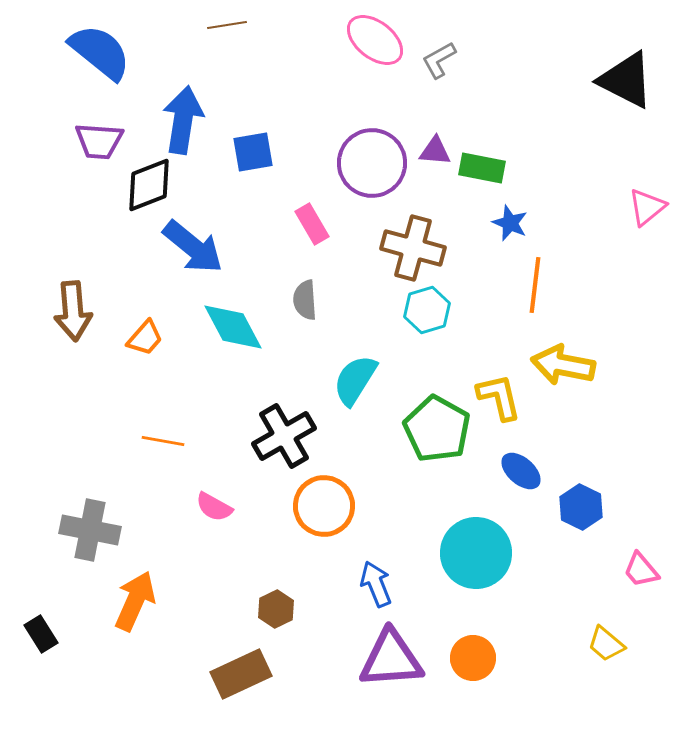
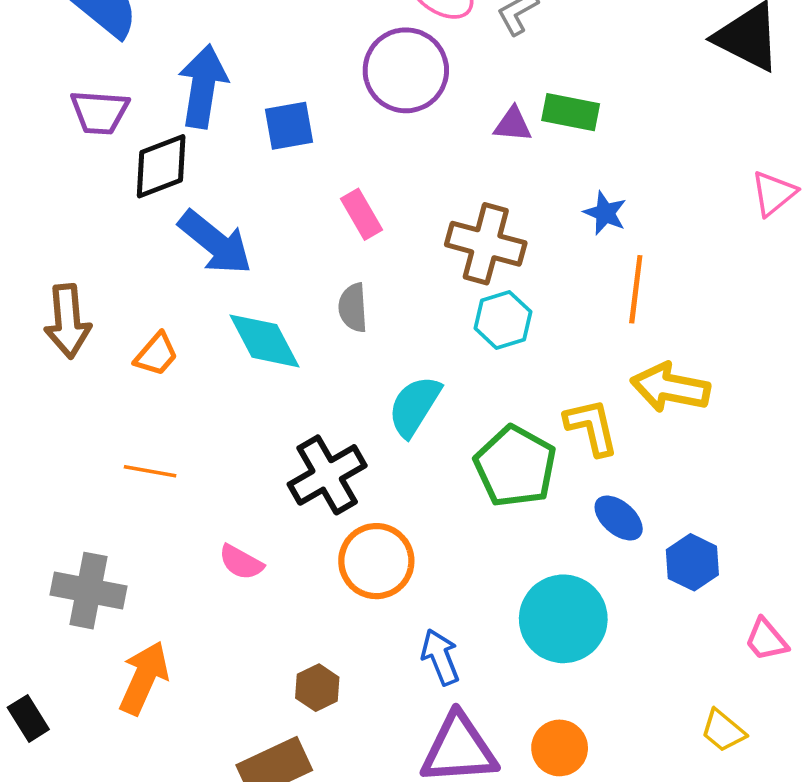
purple circle: (372, 163) -> (406, 70), moved
green rectangle: (482, 168) -> (571, 112), moved
orange line: (163, 441) -> (150, 471), moved

